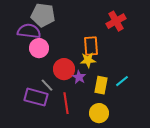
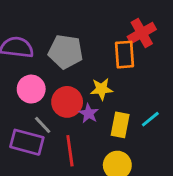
gray pentagon: (43, 15) -> (66, 52), moved
orange rectangle: (91, 46) -> (124, 55), moved
pink circle: (39, 48) -> (31, 89), moved

